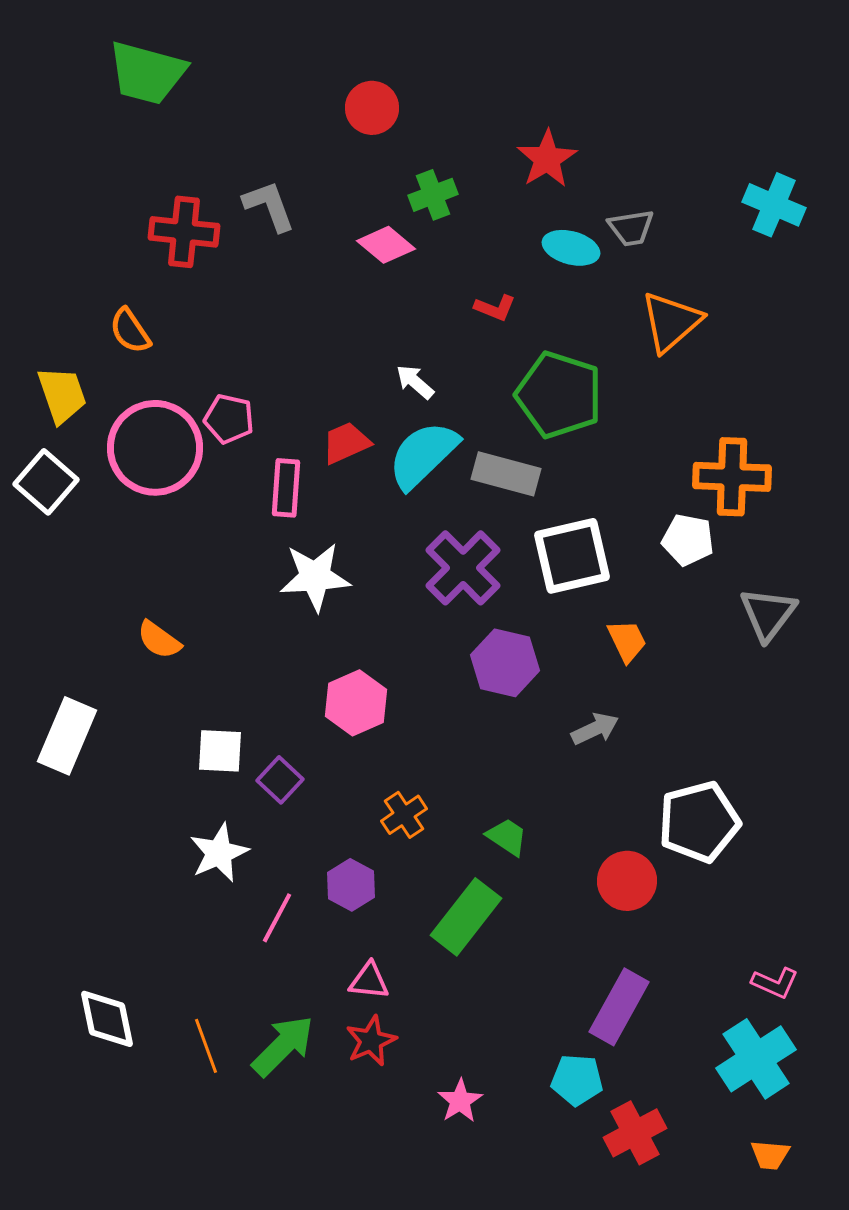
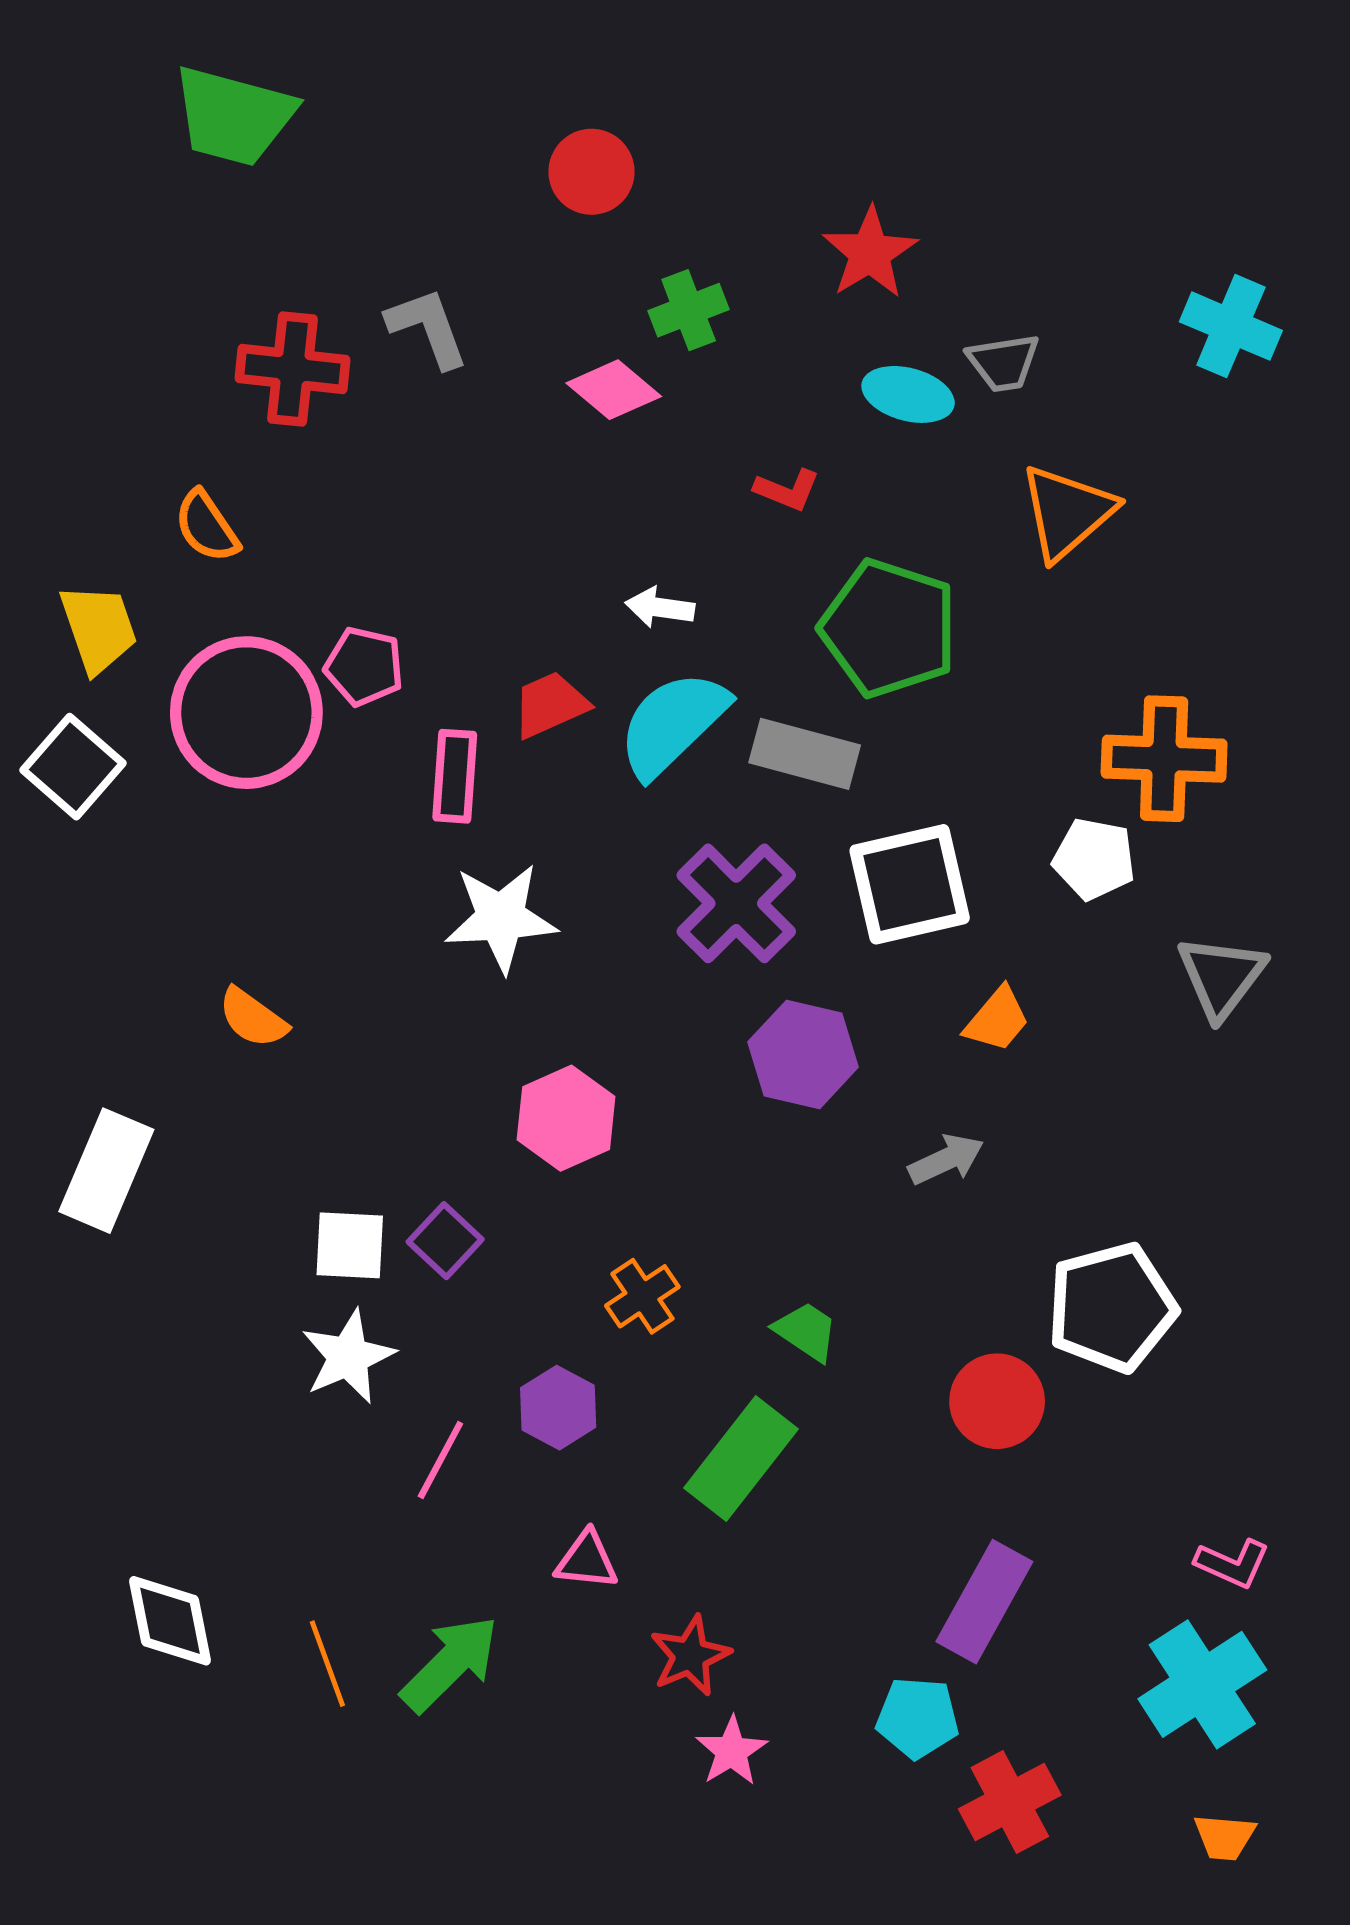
white arrow: (415, 382) -> (660, 608), turned -33
orange trapezoid: (627, 641) -> (997, 1020), turned 66
white square: (220, 751) -> (350, 1245), moved
red star: (371, 1041) -> (690, 1656), moved

